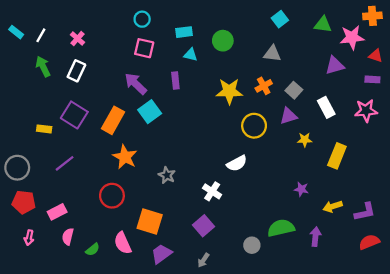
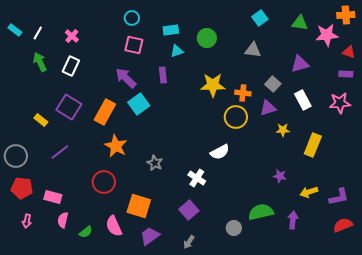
cyan triangle: (191, 55) -> (177, 51), turned -32
purple triangle: (335, 65) -> (300, 64), moved
orange cross: (264, 86) -> (243, 93), moved, turned 35
yellow rectangle: (44, 129) -> (41, 120), turned 32
pink rectangle: (57, 212) -> (53, 197), turned 42

